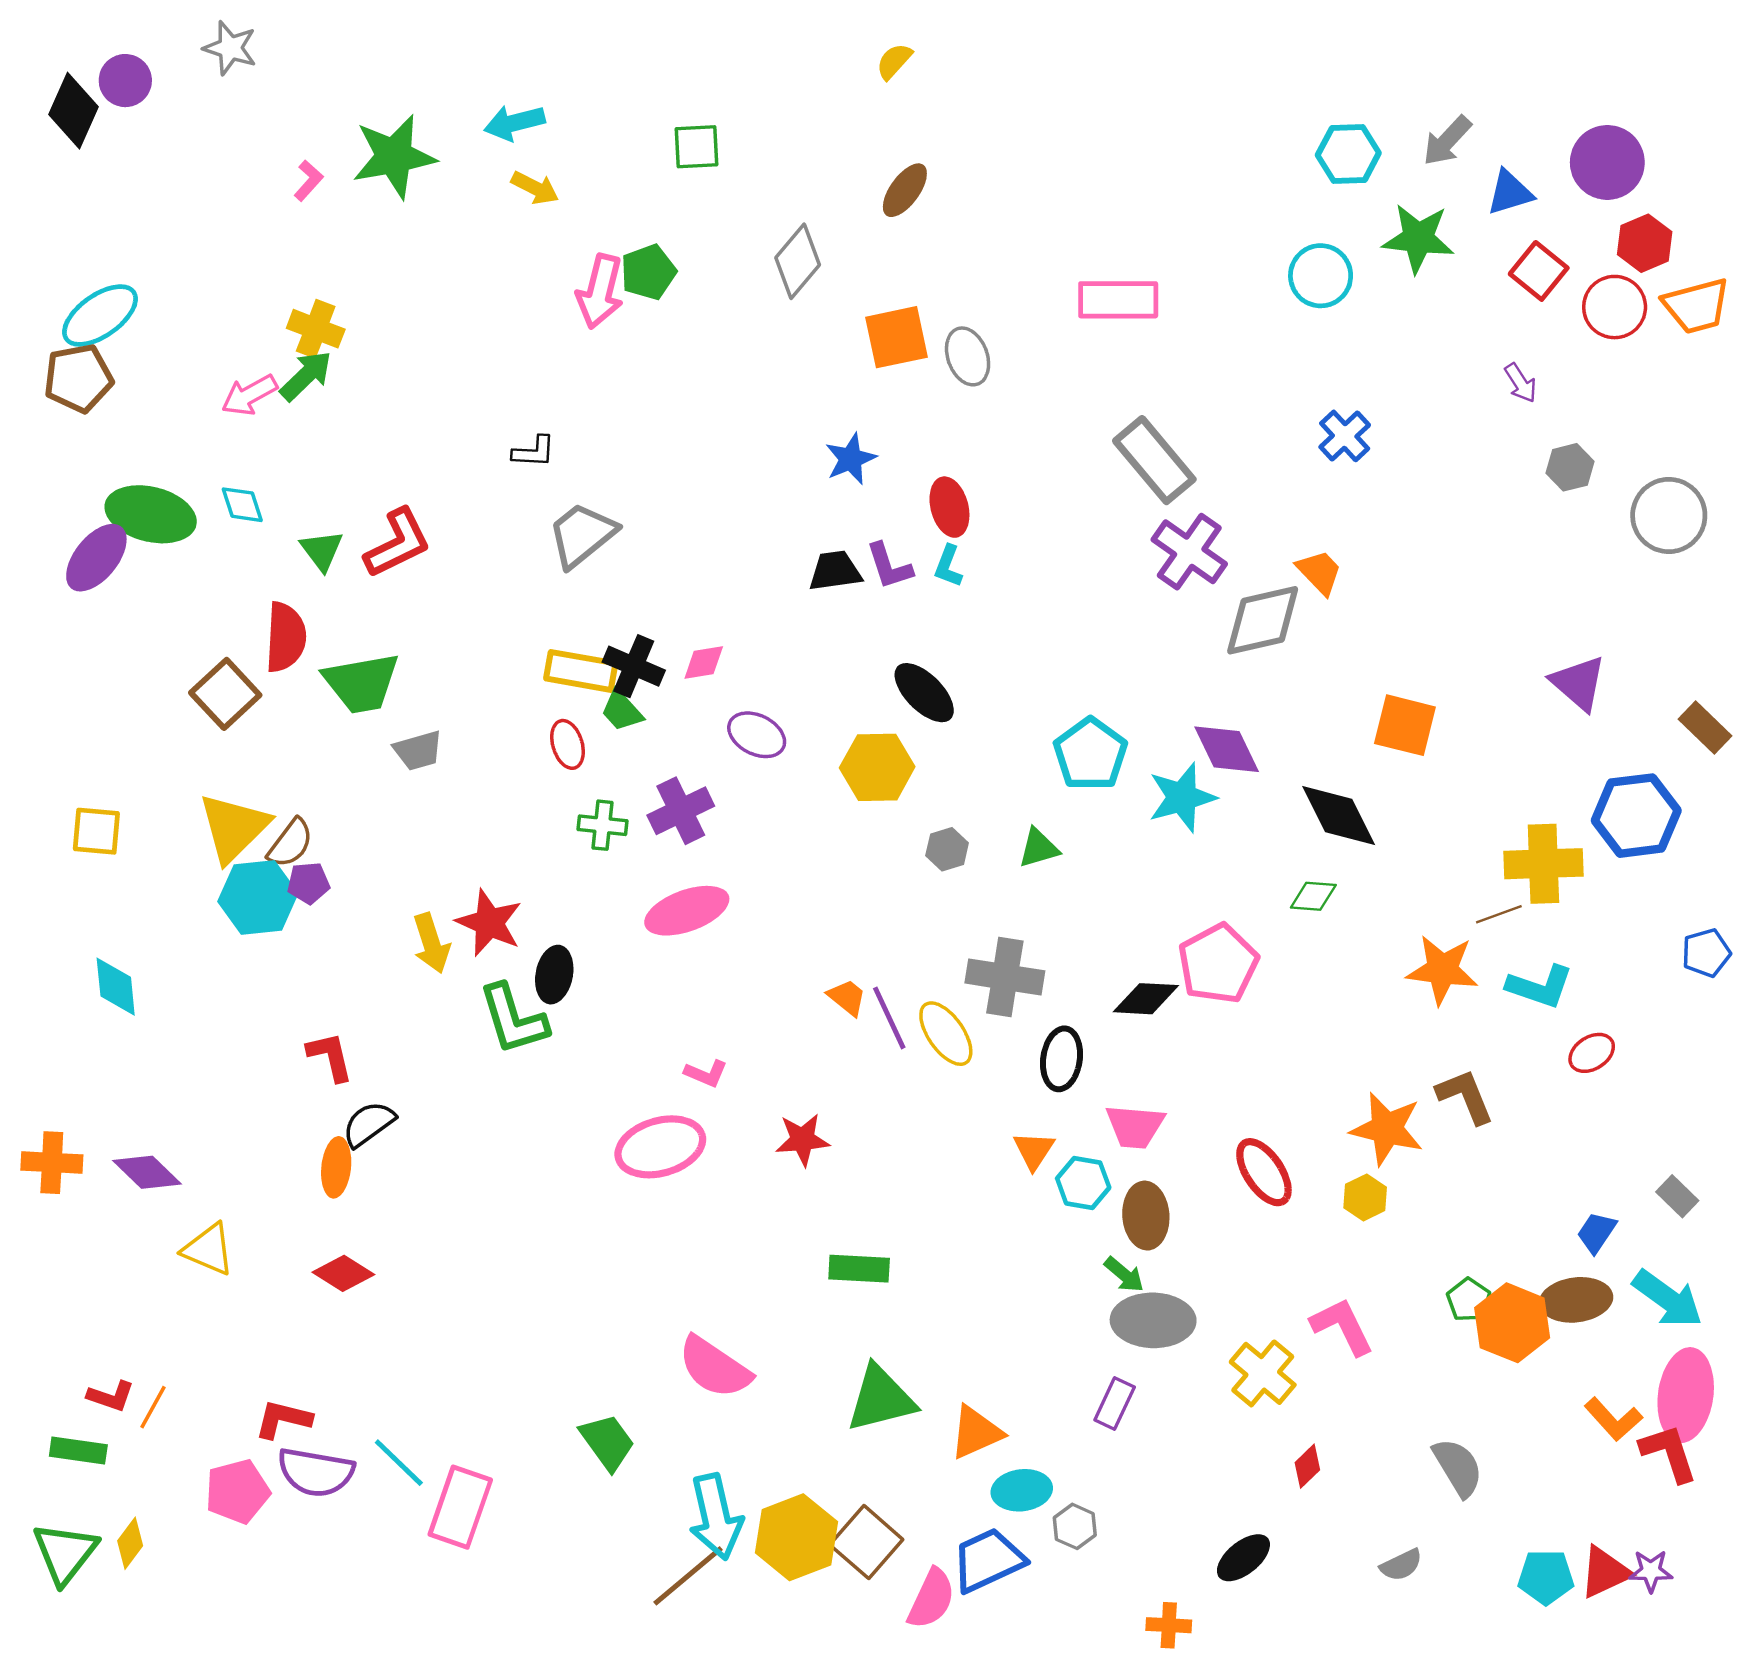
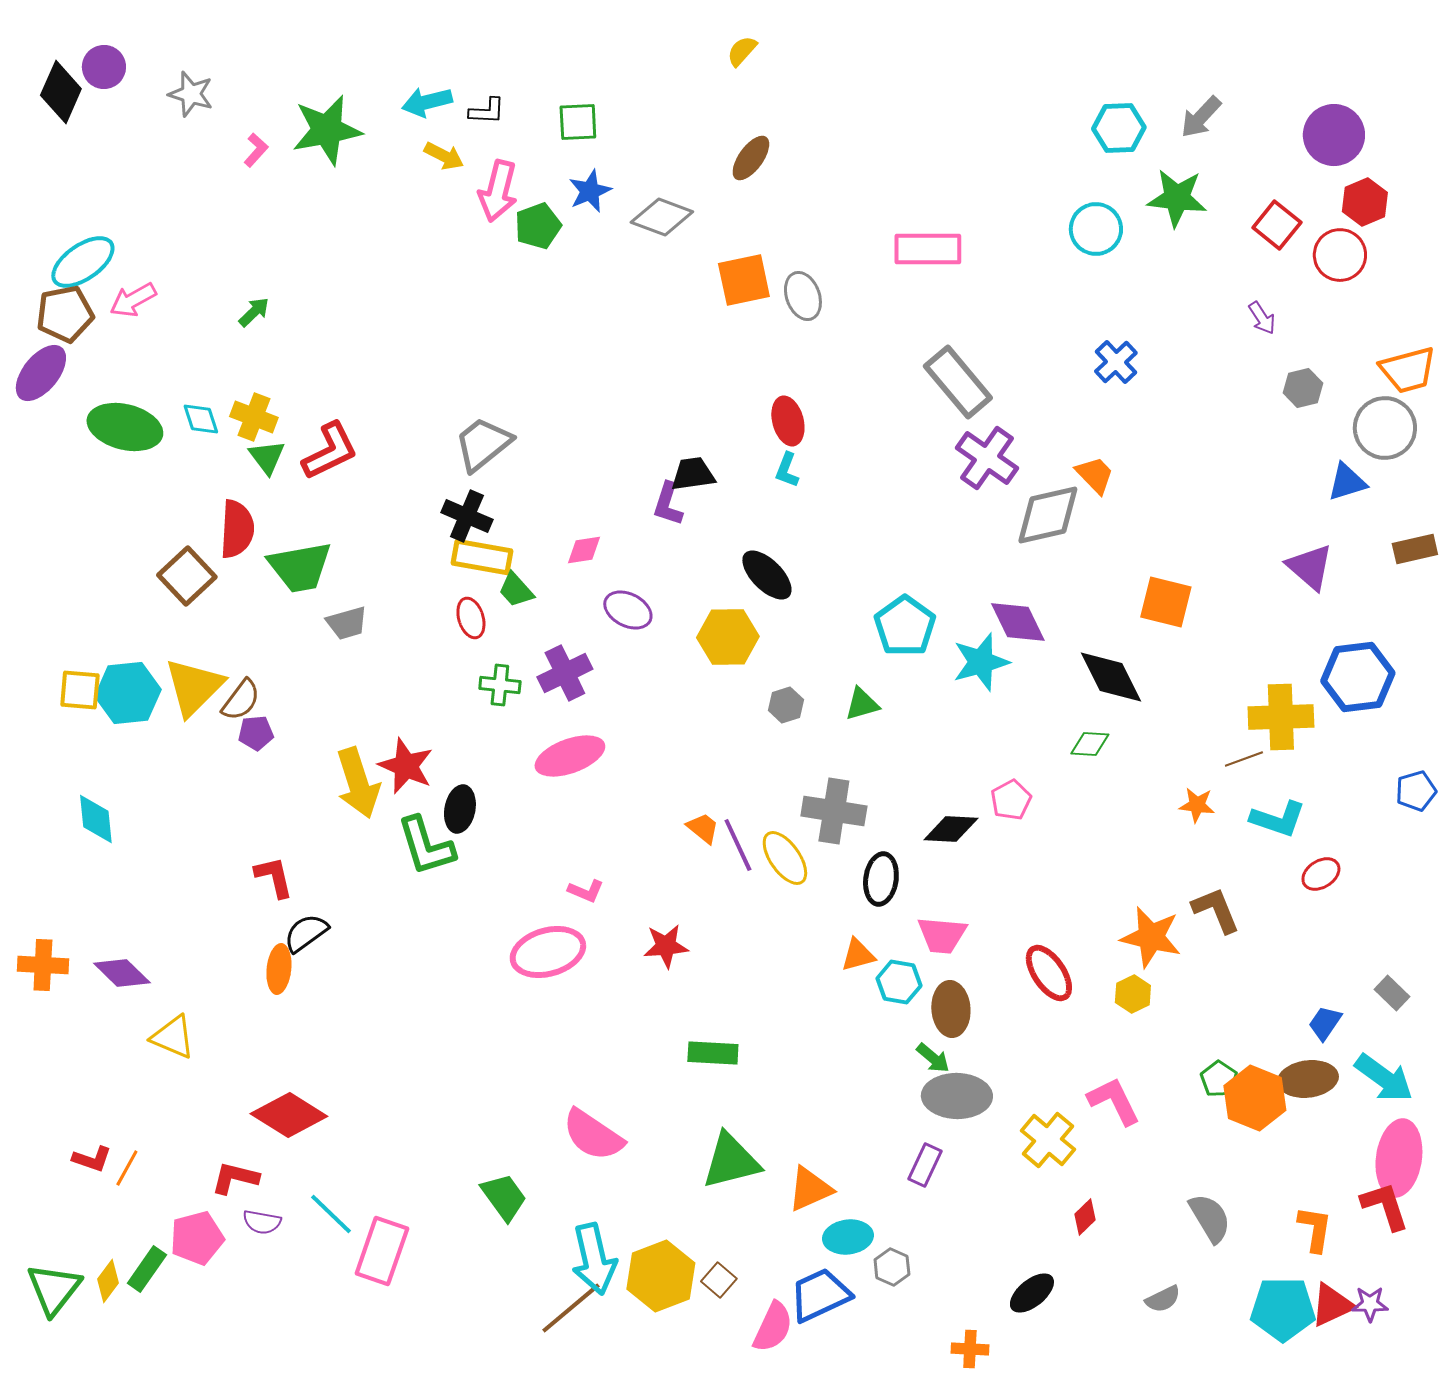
gray star: (230, 48) -> (191, 94), moved
blue triangle: (1510, 193) -> (1347, 482), moved
gray diamond: (798, 261) -> (662, 217), turned 70
pink arrow: (600, 291) -> (498, 191), moved
orange trapezoid: (1697, 306) -> (1408, 370), moved
yellow cross: (316, 329) -> (254, 417), moved
green arrow: (306, 376) -> (254, 312), size x0.7
pink arrow: (249, 395) -> (133, 300), moved
black L-shape: (534, 452) -> (487, 111), moved
blue star: (851, 459) -> (590, 191), moved
purple ellipse: (96, 558) -> (41, 373), moved
purple L-shape: (889, 566) -> (668, 504), moved, turned 36
black cross: (634, 666) -> (467, 516), moved
brown rectangle: (1705, 728) -> (1415, 549), moved, turned -57
cyan hexagon: (258, 897) -> (128, 693), moved
yellow arrow: (431, 943) -> (358, 783), size x1.4
pink pentagon: (1218, 964) -> (1011, 800), size x0.6
orange star: (1442, 970) -> (1197, 805), size x0.6
orange triangle: (1034, 1150) -> (858, 955), turned 42
red diamond: (343, 1273) -> (289, 1115), moved, size x1.5
orange L-shape: (1613, 1419) -> (1315, 1229), moved, turned -129
green rectangle: (78, 1450) -> (147, 1269), moved, turned -63
purple semicircle: (316, 1472) -> (262, 1222), size x0.6
brown square: (866, 1542) -> (719, 1280), size x0.6
cyan pentagon: (1546, 1577) -> (1283, 1309), size x1.4

